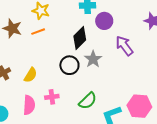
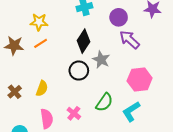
purple circle: (104, 21) -> (119, 17), moved
pink cross: (52, 97) -> (74, 113), moved, turned -32
pink hexagon: (139, 106) -> (140, 80), moved

